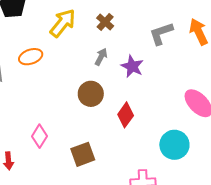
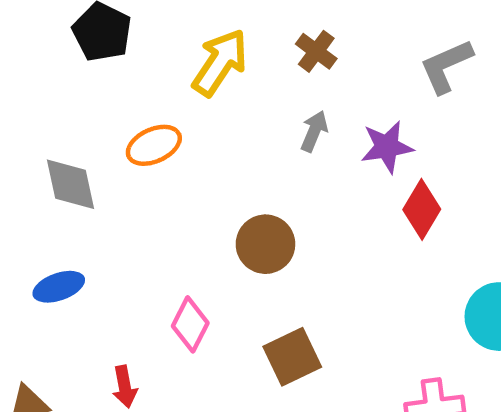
purple star: (132, 66) -> (387, 147), turned -30
brown circle: (91, 94) -> (265, 244), moved
red diamond: (126, 115) -> (422, 209), moved

